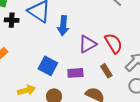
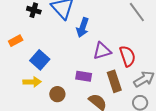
blue square: (48, 66) -> (40, 60), moved
brown rectangle: (106, 71) -> (114, 81), size x1.5

